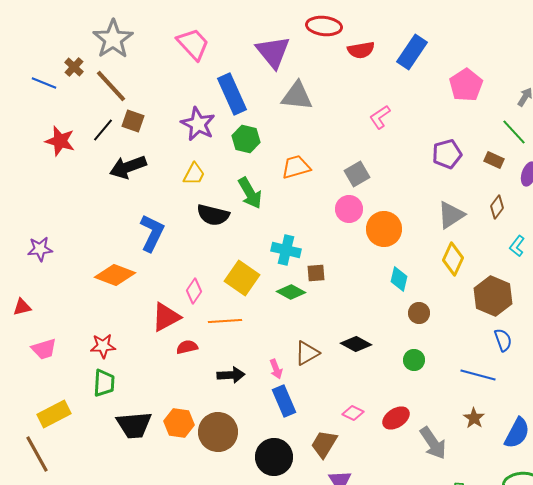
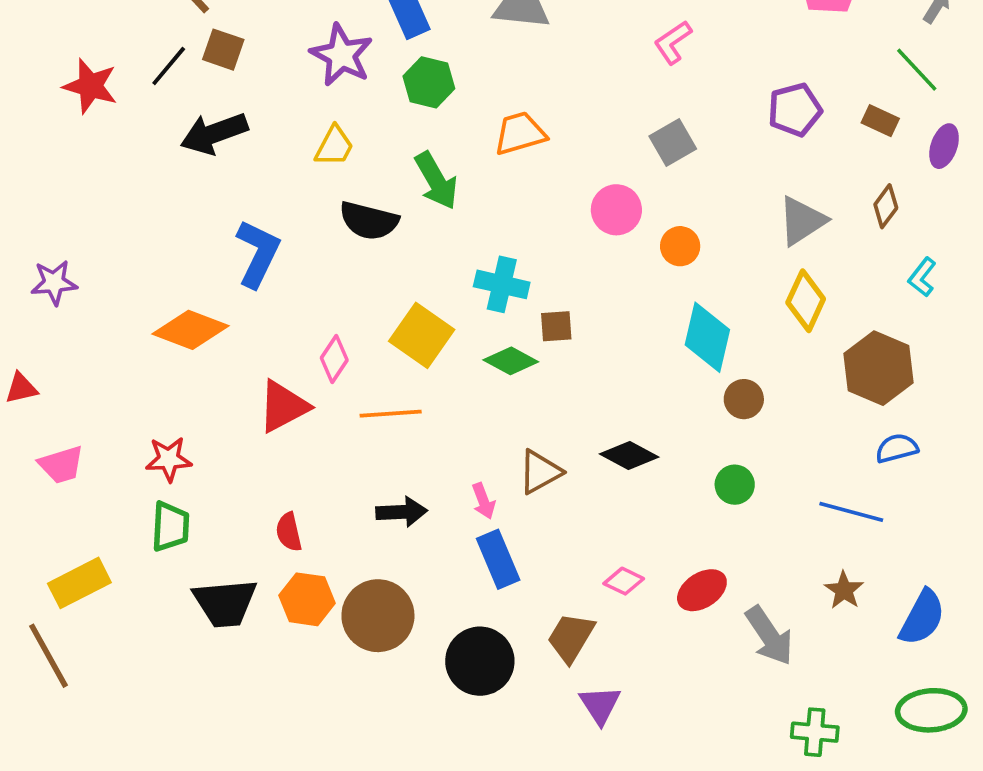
gray square: (357, 174) -> (673, 142), moved
orange circle: (384, 229) -> (680, 246), size x0.6
cyan diamond: (399, 279) -> (707, 337), size x1.5
blue semicircle: (503, 340) -> (897, 448), turned -85
red semicircle: (187, 347) -> (289, 532), moved, turned -90

